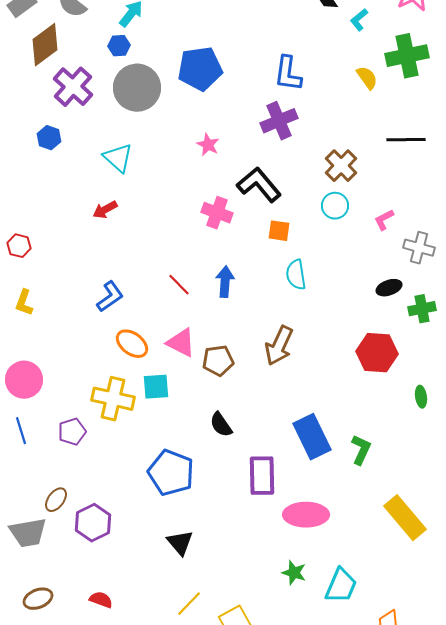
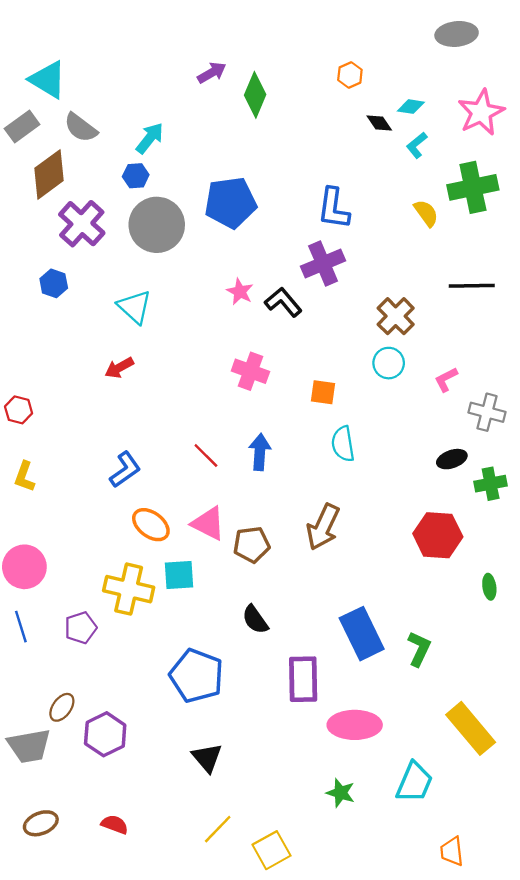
black L-shape: (259, 185) -> (283, 302), moved, size x0.7
cyan trapezoid: (341, 586) -> (414, 782), moved

